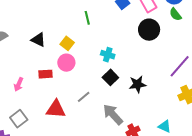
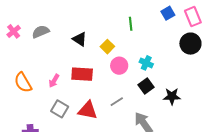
pink circle: (66, 63) -> (119, 66), moved
red rectangle: (46, 74) -> (82, 74), size x1.5
gray square: (19, 119) -> (60, 109), moved, turned -30

